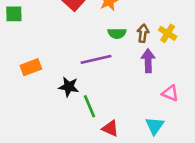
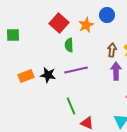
green semicircle: (117, 33) -> (69, 45), moved, turned 88
black star: (69, 87) -> (48, 75), moved

